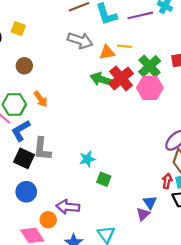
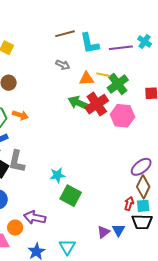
gray arrow: (80, 40) -> (63, 65), size x0.6
green cross: (150, 66) -> (118, 84), moved
orange arrow: (41, 99) -> (20, 115), turned -42
green square: (104, 179) -> (71, 196), size x1.5
blue triangle: (150, 202) -> (118, 230), moved

